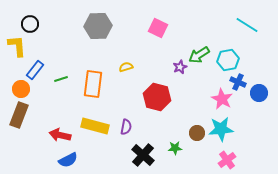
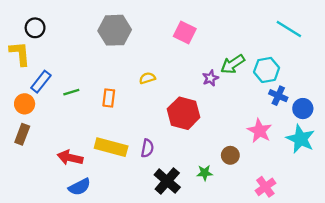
orange rectangle: (93, 84) -> (109, 98), size x0.6
pink star: (222, 99) -> (260, 131), moved
brown rectangle: (19, 115) -> (22, 134), size x0.7
cyan star: (221, 129) -> (300, 139), moved, turned 30

